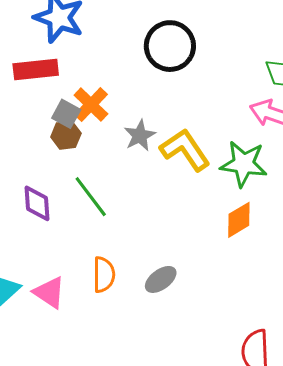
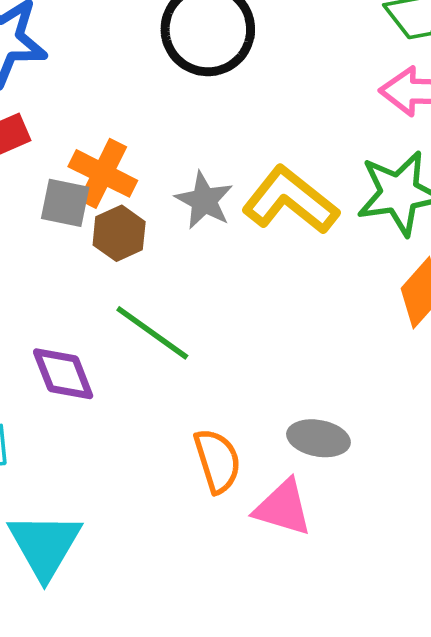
brown hexagon: (66, 135) -> (119, 233), moved
gray ellipse: (161, 279) -> (318, 438), turned 64
pink triangle: (49, 292) -> (283, 508), moved

